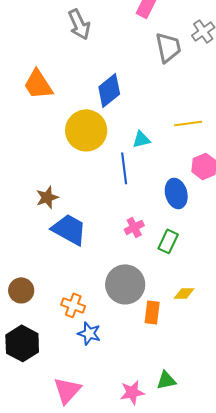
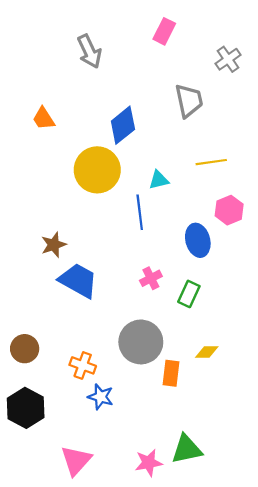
gray trapezoid: (168, 47) -> (189, 101), moved
orange trapezoid: (38, 84) -> (44, 118), size x0.7
green triangle: (166, 380) -> (187, 449), size x1.4

